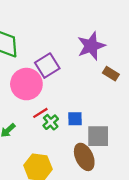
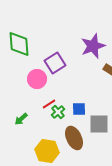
pink circle: (26, 84) -> (37, 79), size x0.7
brown ellipse: (84, 157) -> (74, 138), moved

